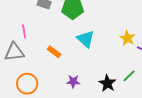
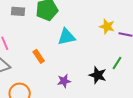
cyan triangle: (86, 39) -> (66, 37), turned -42
orange rectangle: (54, 52) -> (39, 56), turned 32

